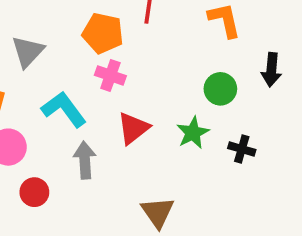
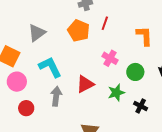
pink cross: (110, 76) -> (110, 58), moved

